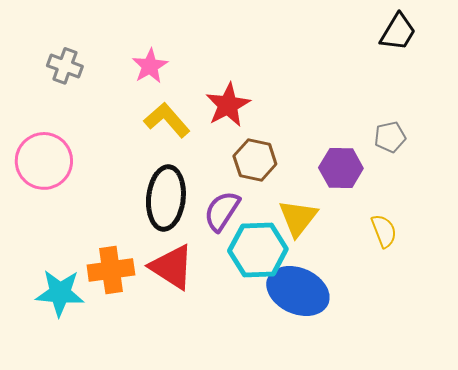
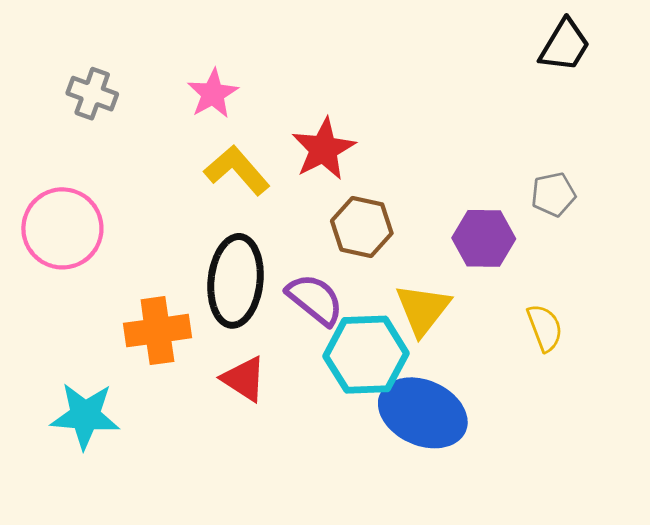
purple semicircle: (222, 211) -> (315, 299), turned 96
red triangle: (172, 267) -> (244, 379), size x0.7
orange cross: (111, 270) -> (157, 331), moved

